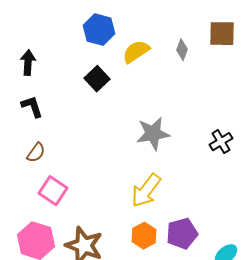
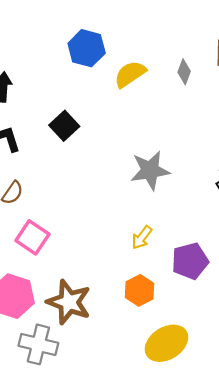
black square: (97, 79) -> (64, 126), moved
yellow arrow: (146, 191) -> (142, 237), size x0.6
purple pentagon: (182, 234) -> (190, 261), moved

